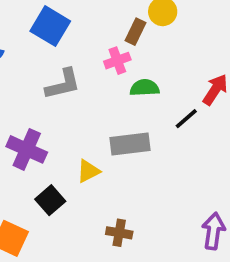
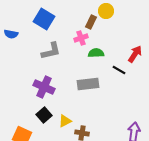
black line: (186, 119) -> (119, 70), turned 72
purple cross: (27, 149) -> (44, 87), moved
yellow triangle: (88, 171) -> (65, 121), moved

